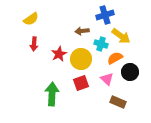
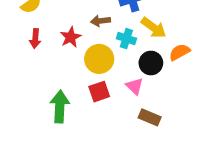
red star: (59, 54) -> (71, 37), moved
orange semicircle: (115, 58) -> (179, 52), moved
black circle: (130, 72) -> (151, 63), moved

